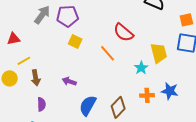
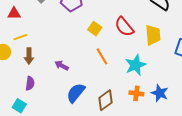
yellow square: (75, 41) -> (95, 29), moved
orange line: (108, 53) -> (102, 56), moved
yellow trapezoid: (159, 53) -> (153, 35), moved
cyan star: (141, 68) -> (136, 65), size x1.5

